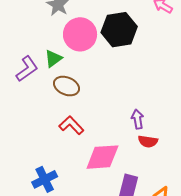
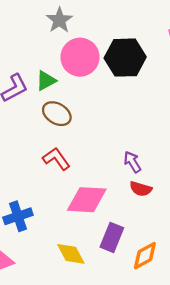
purple arrow: (138, 119) -> (132, 162), turned -30

